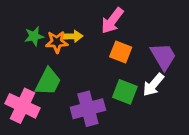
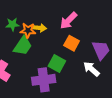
green trapezoid: (48, 82) -> (23, 46), moved
white arrow: (153, 85) -> (91, 69), turned 84
green square: (125, 92) -> (57, 63), moved

